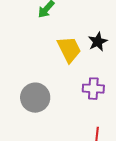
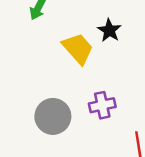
purple cross: (93, 89) -> (102, 105), moved

